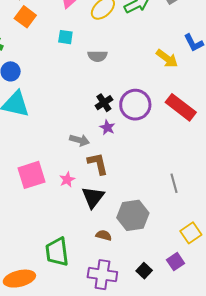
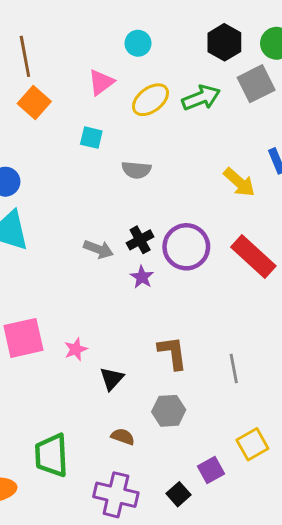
gray arrow: (79, 140) -> (98, 249), moved
brown L-shape: (98, 164) -> (173, 353), moved
black triangle: (93, 197) -> (112, 379), size x0.7
gray hexagon: (133, 215) -> (169, 411), size x0.7
purple square: (176, 262) -> (211, 470), moved

